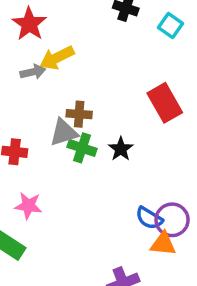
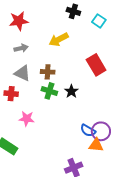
red star: (29, 24) -> (19, 21), turned 30
yellow arrow: (57, 58) -> (59, 39), moved
gray triangle: (64, 132) -> (22, 73), moved, turned 42
pink star: (28, 206) -> (27, 119), moved

